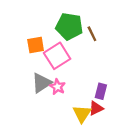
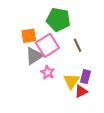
brown line: (92, 34) -> (77, 45), moved
gray triangle: (42, 83) -> (34, 56), moved
yellow triangle: (82, 114) -> (71, 81), moved

